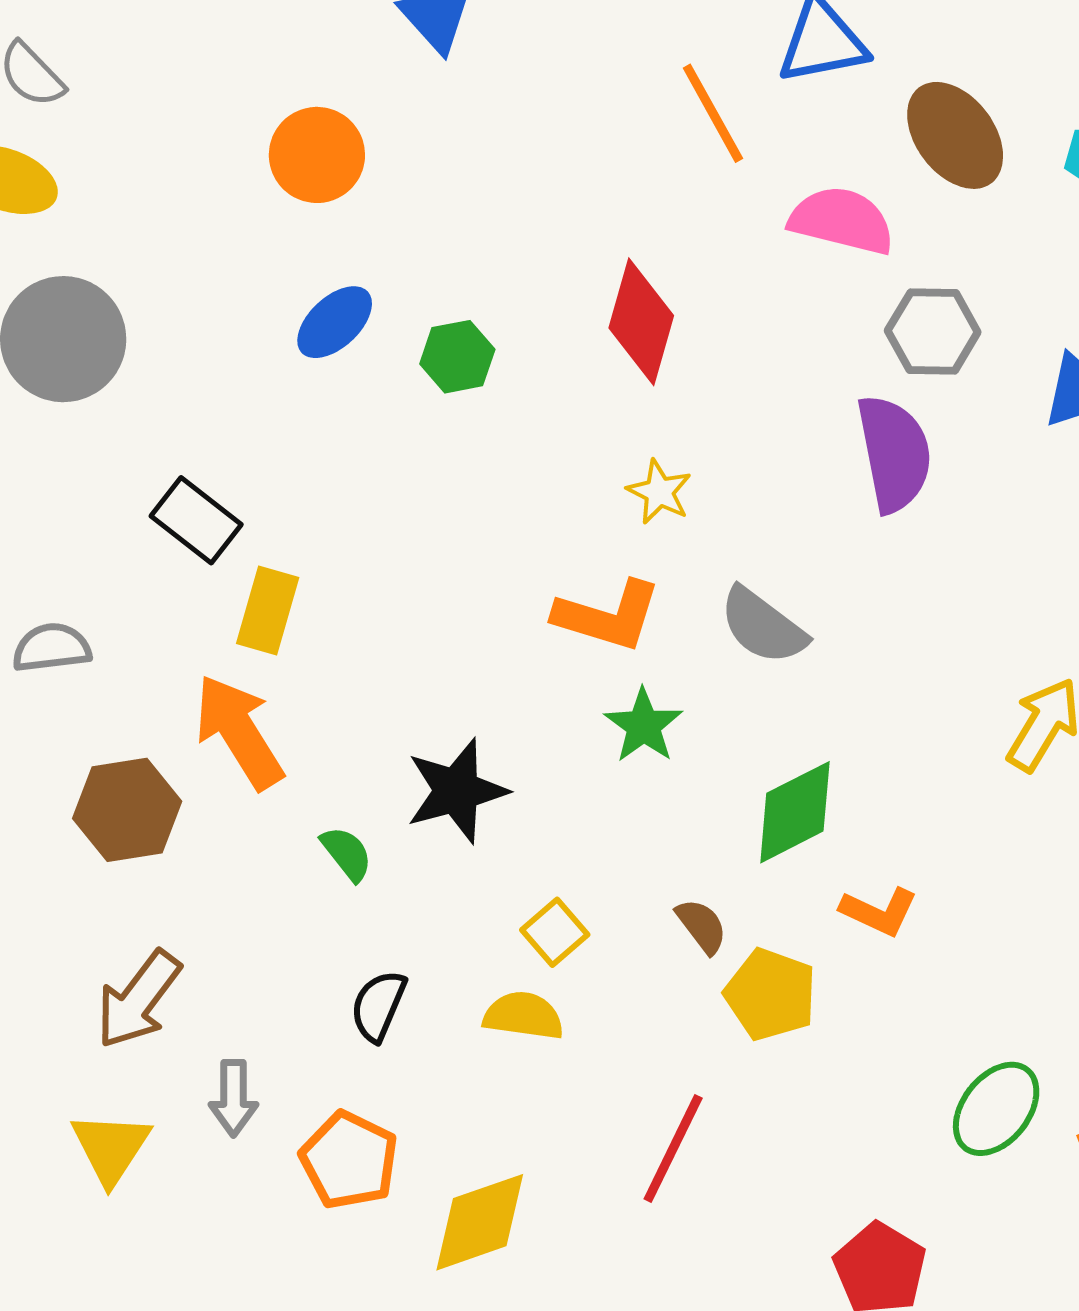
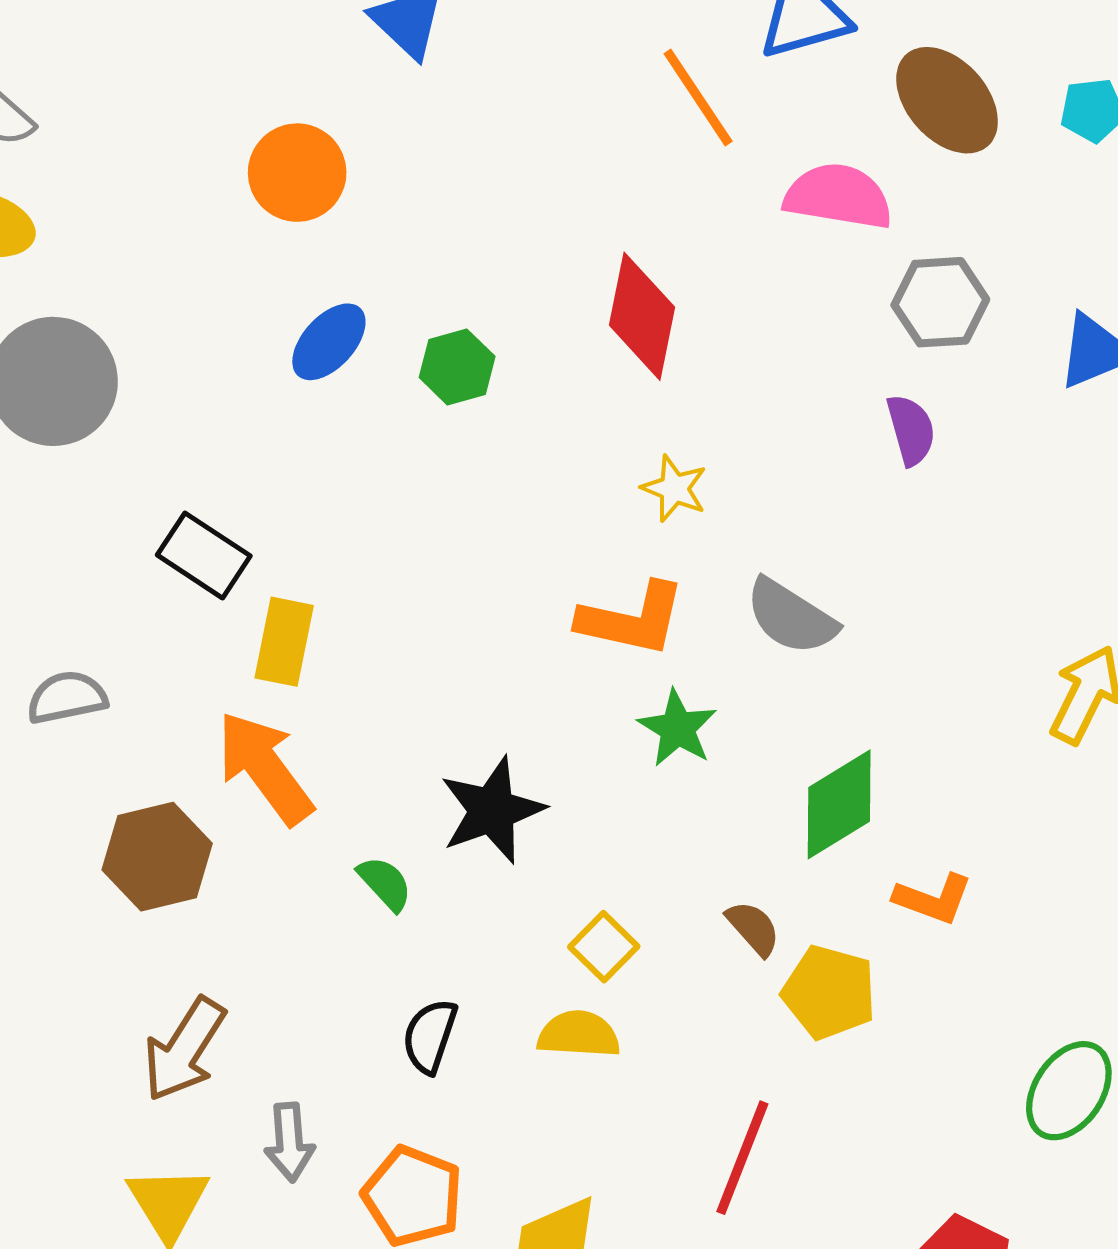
purple semicircle: (894, 453) -> (911, 430), size x0.6

